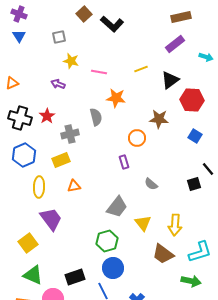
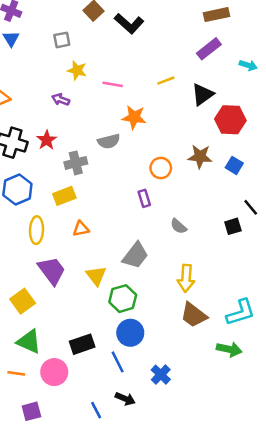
gray semicircle: (96, 117) -> (109, 141), turned 90
brown star: (159, 119) -> (200, 157), moved
yellow triangle: (143, 223) -> (96, 276), moved
yellow arrow: (175, 225) -> (186, 278), moved

